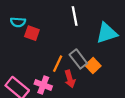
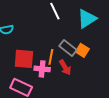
red square: (32, 33) -> (24, 59), moved, size x1.5
pink cross: (43, 85) -> (42, 69), moved

